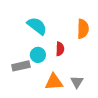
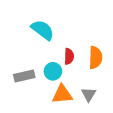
orange semicircle: (83, 29) -> (96, 58), moved
cyan circle: (38, 55) -> (53, 71), moved

